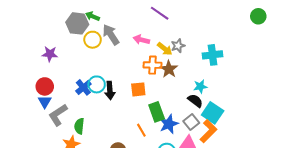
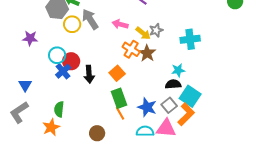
orange cross: (153, 65) -> (131, 49), turned 30
cyan circle: (97, 84) -> (57, 55), moved
red circle: (45, 86) -> (71, 61), moved
orange square: (138, 89) -> (117, 73), turned -35
black semicircle: (195, 101) -> (173, 84), turned -42
green rectangle: (157, 112) -> (119, 98), moved
gray L-shape: (58, 115) -> (19, 112), moved
blue star: (169, 124) -> (147, 107), turned -30

